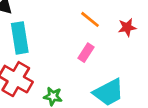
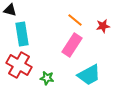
pink rectangle: (86, 53) -> (72, 45), size x1.6

